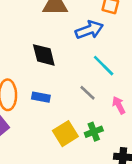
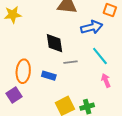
gray line: (88, 93) -> (70, 62), moved, turned -56
pink arrow: (119, 105) -> (106, 80), moved

